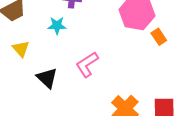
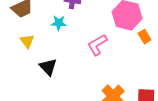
pink L-shape: (87, 64) -> (97, 45), moved

